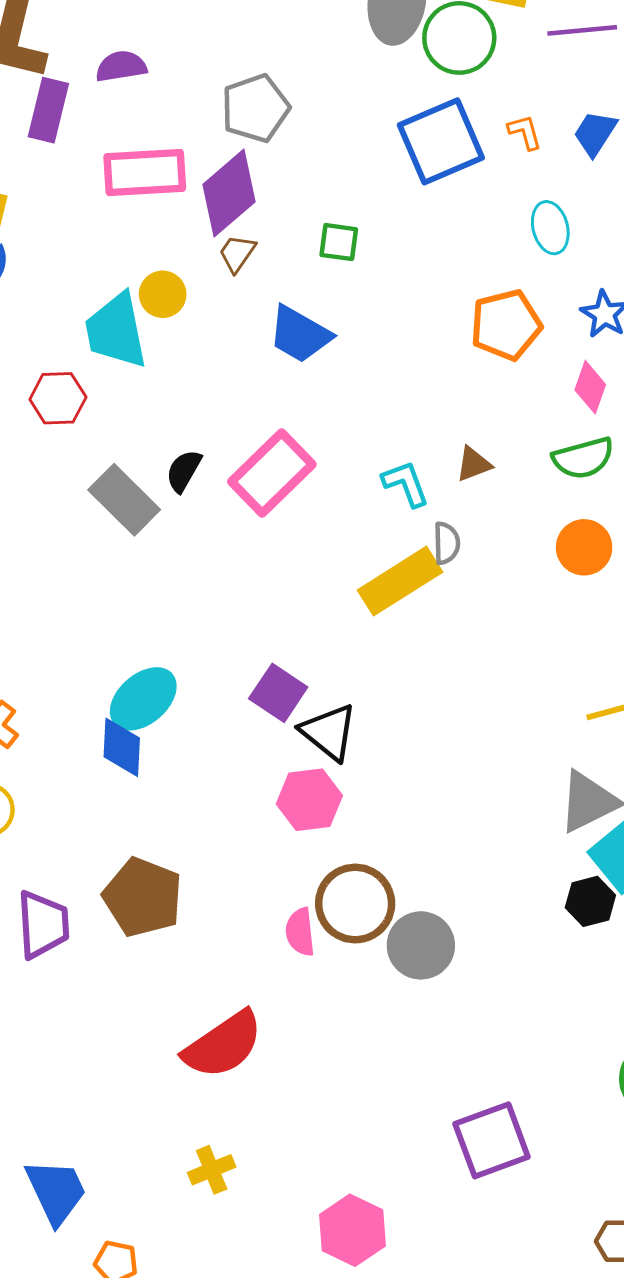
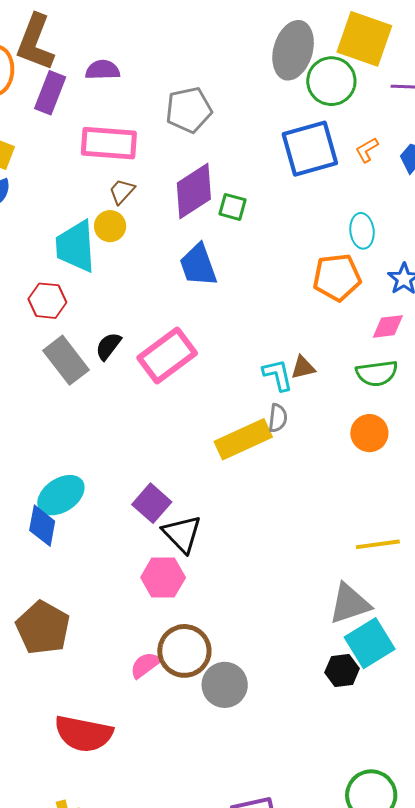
orange L-shape: (525, 132) -> (367, 150), turned -112
purple diamond: (229, 193) -> (194, 191), moved
cyan ellipse: (550, 228) -> (362, 231), moved
brown trapezoid: (237, 253) -> (122, 191), moved
blue trapezoid: (300, 334) -> (198, 265), turned 33
pink diamond: (590, 387) -> (388, 326), turned 56
red hexagon: (58, 398) -> (47, 301), moved
cyan L-shape: (406, 484) -> (278, 375), moved
pink semicircle: (300, 932) -> (145, 665), turned 52
red semicircle: (223, 1045) -> (84, 734), turned 38

